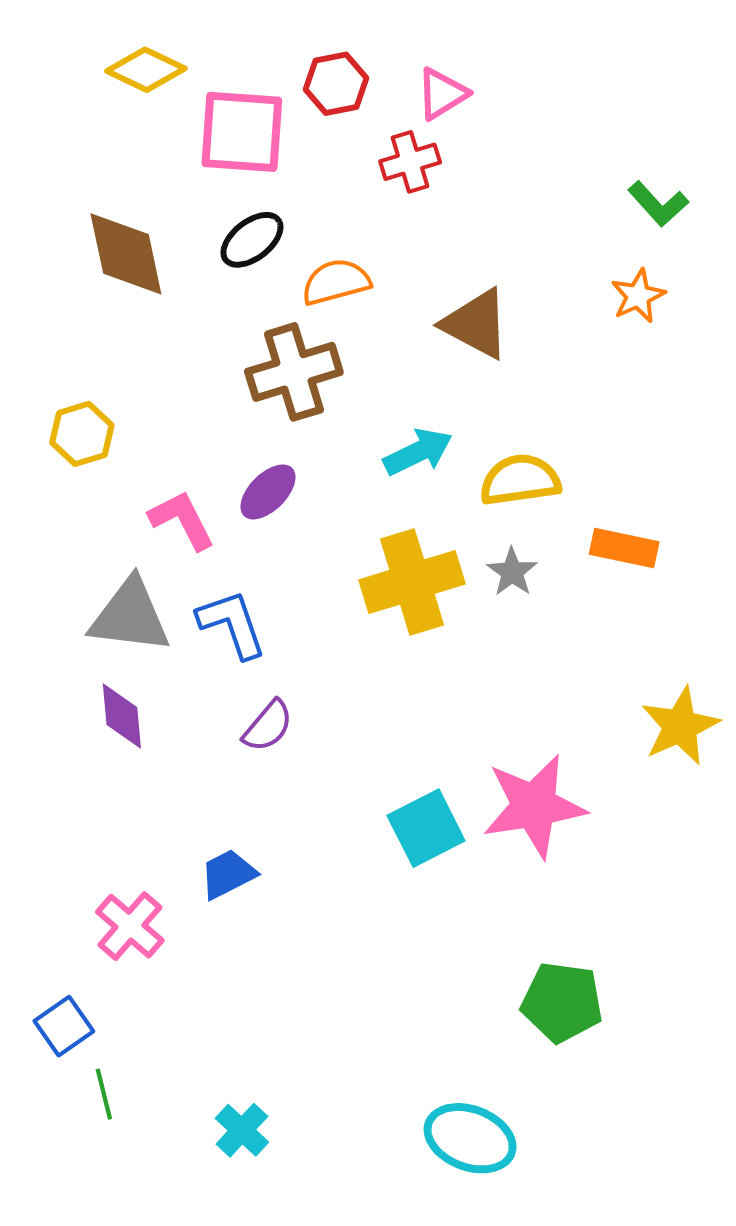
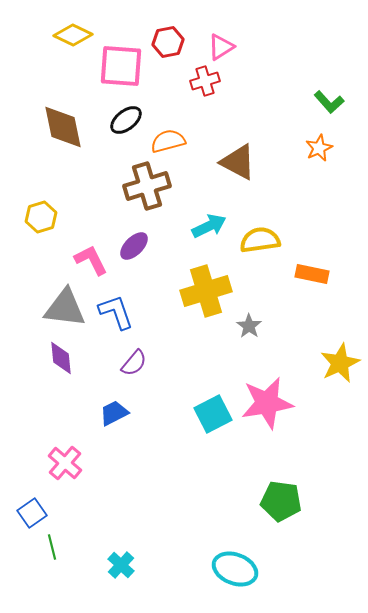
gray star: (512, 572) -> (249, 326), moved
blue trapezoid: (228, 874) -> (114, 413), moved

